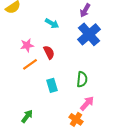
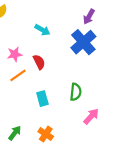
purple arrow: (85, 10) -> (89, 17), moved
pink arrow: (87, 103) -> (91, 116), moved
orange cross: (76, 119) -> (46, 134), moved

